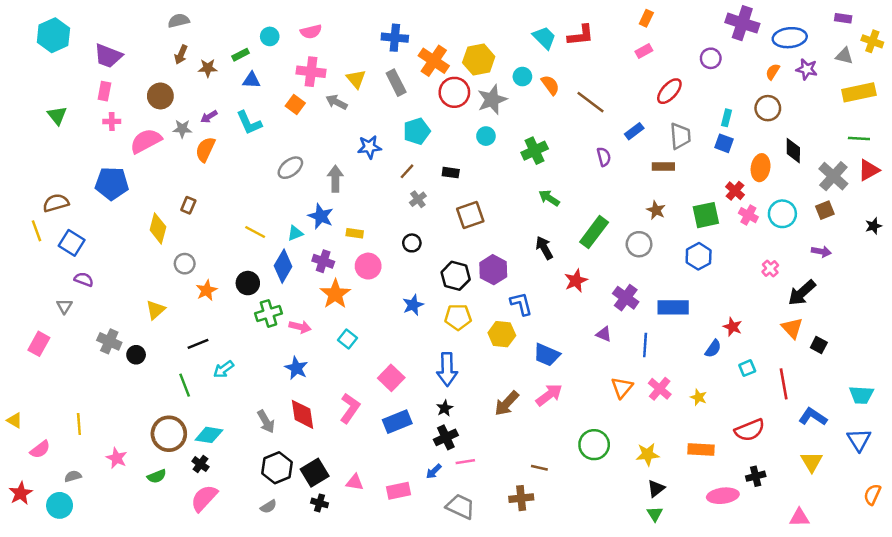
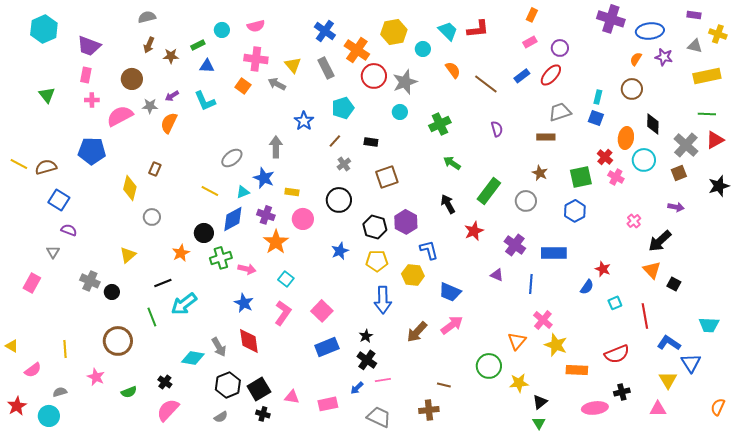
blue cross: (395, 38) -> (325, 31), turned 30
purple circle: (711, 58) -> (560, 48), moved
yellow hexagon: (479, 60) -> (394, 32), moved
cyan circle: (522, 77) -> (423, 49), moved
blue rectangle: (634, 131) -> (522, 76), moved
gray trapezoid: (680, 136) -> (560, 112), turned -105
blue star: (369, 147) -> (304, 121), turned -30
gray ellipse: (290, 168) -> (232, 158), moved
cyan circle: (782, 214) -> (644, 160), moved
black star: (874, 226) -> (719, 186), size x1.5
yellow line: (36, 231) -> (19, 164), moved, turned -42
black circle: (412, 243) -> (339, 200), size x1.6
blue diamond: (283, 266) -> (233, 219), turned 32
orange star: (207, 290) -> (181, 253), moved
cyan arrow: (224, 369) -> (184, 304), size x1.5
blue arrow: (447, 369) -> (383, 300), moved
orange triangle: (622, 388) -> (517, 341), moved
yellow star: (699, 397) -> (556, 345), moved, size x1.6
pink L-shape: (350, 408) -> (283, 313), moved
brown circle: (169, 434) -> (118, 341), moved
cyan diamond: (209, 435) -> (193, 358), moved
black cross: (446, 437) -> (367, 360), turned -30
blue triangle: (859, 440) -> (691, 363), moved
yellow star: (648, 454) -> (519, 383), moved
pink triangle: (799, 518) -> (658, 409), moved

